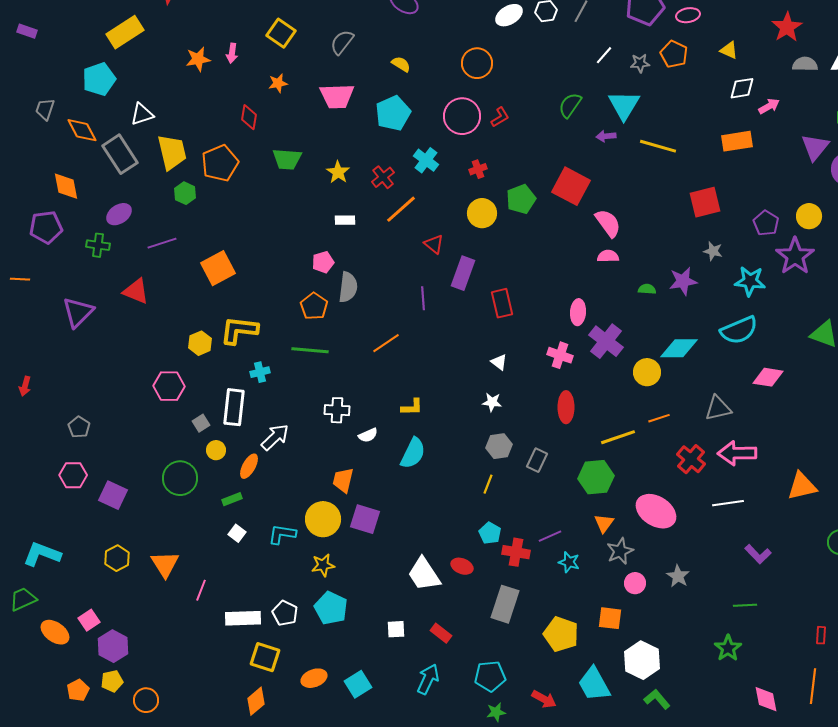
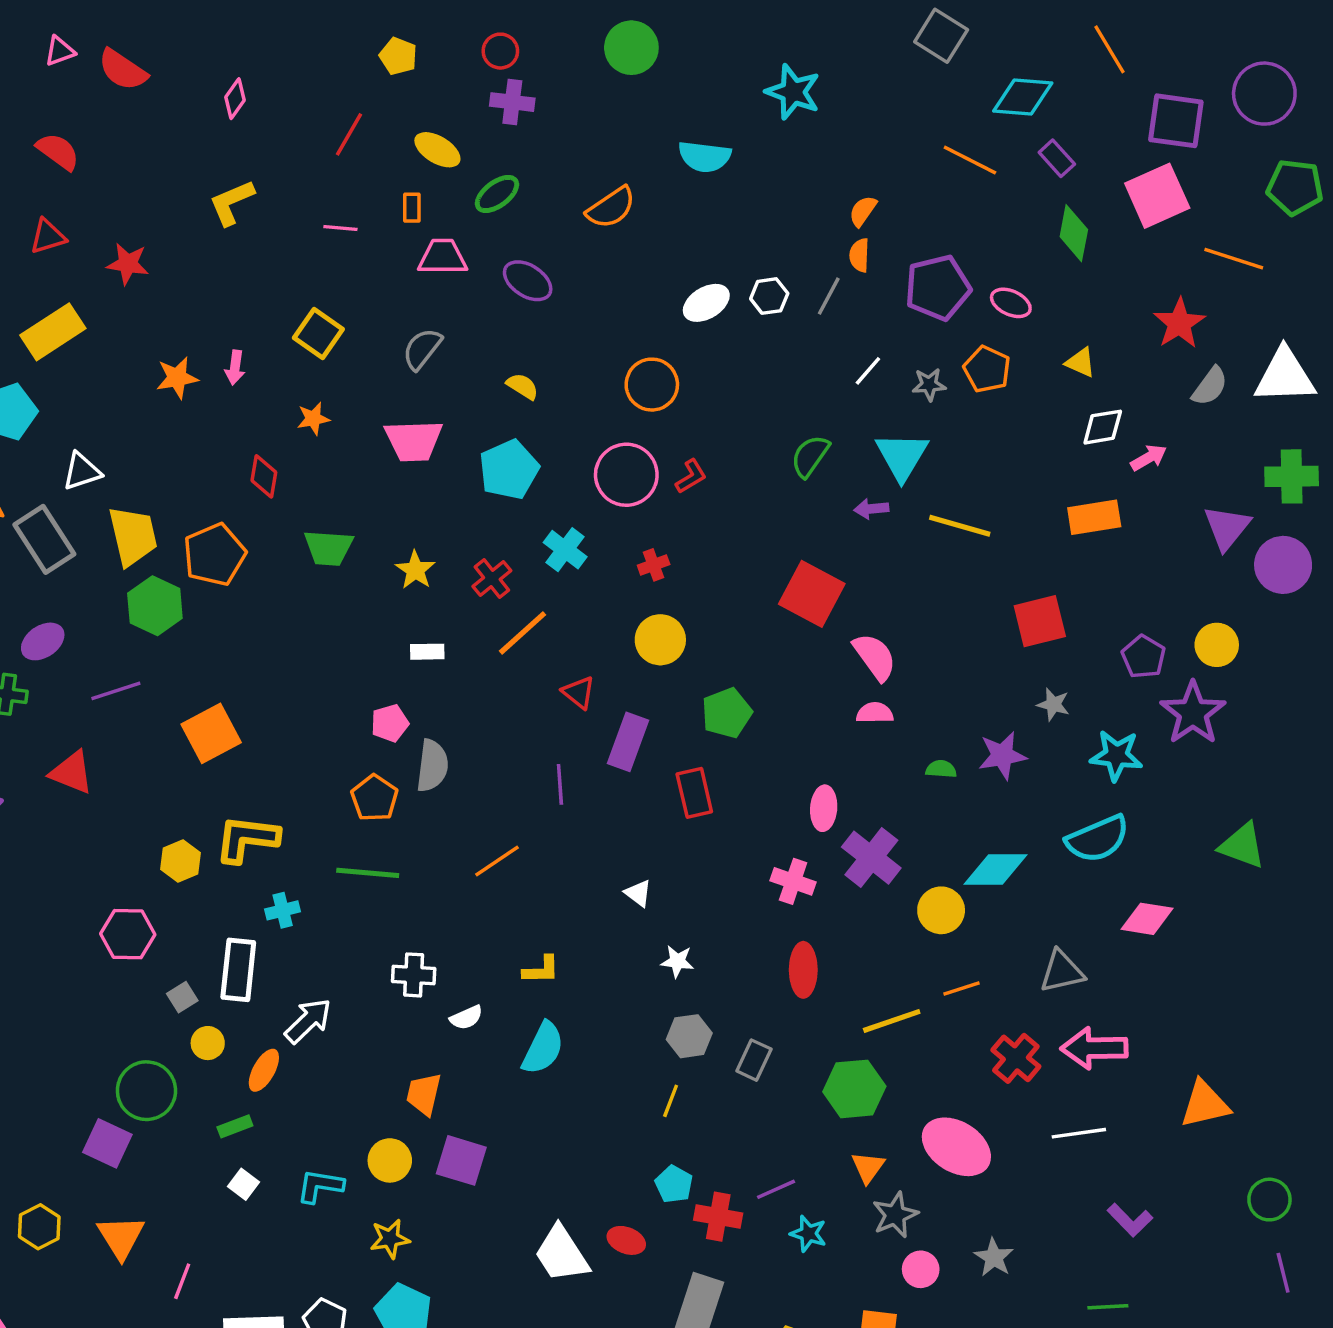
pink ellipse: (688, 15) -> (1011, 303), turned 35
gray semicircle: (805, 64) -> (1210, 386), turned 125
green hexagon: (185, 193) -> (155, 606), size x1.5
green pentagon: (521, 199) -> (727, 713), moved
white triangle: (499, 362) -> (638, 893), moved
purple square: (113, 495) -> (107, 1143), moved
yellow circle: (323, 519) -> (390, 1160), size x0.7

